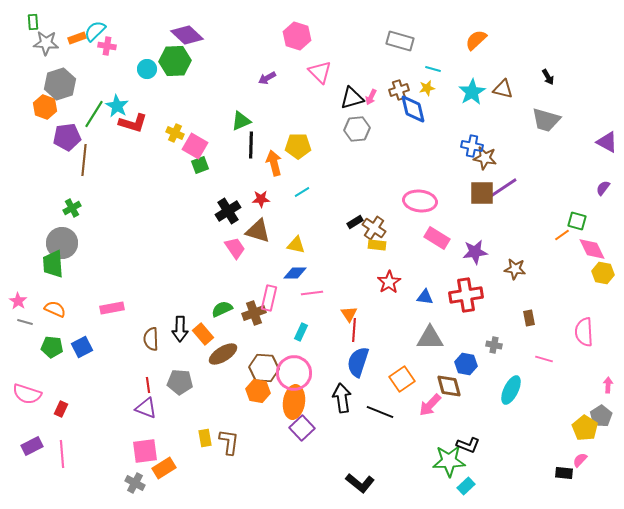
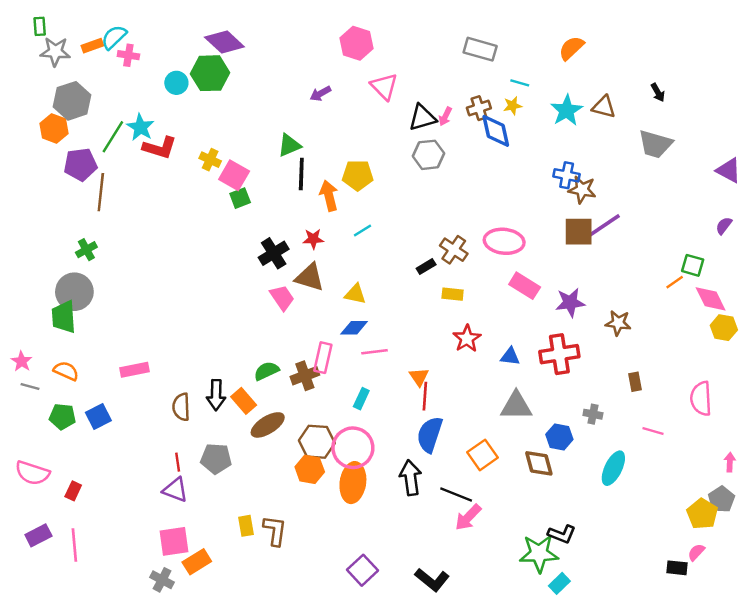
brown cross: (374, 228) -> (454, 250), moved
pink arrow: (430, 405) -> (468, 517), moved
purple square: (302, 428) -> (362, 570), moved

